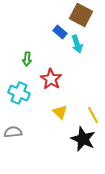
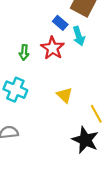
red star: (51, 79) -> (53, 48), moved
yellow triangle: (60, 112) -> (65, 95), moved

